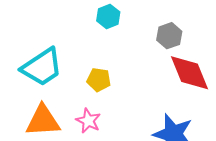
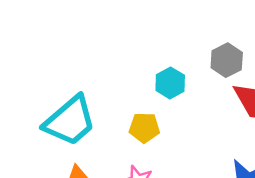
cyan hexagon: (108, 16) -> (170, 83), moved

